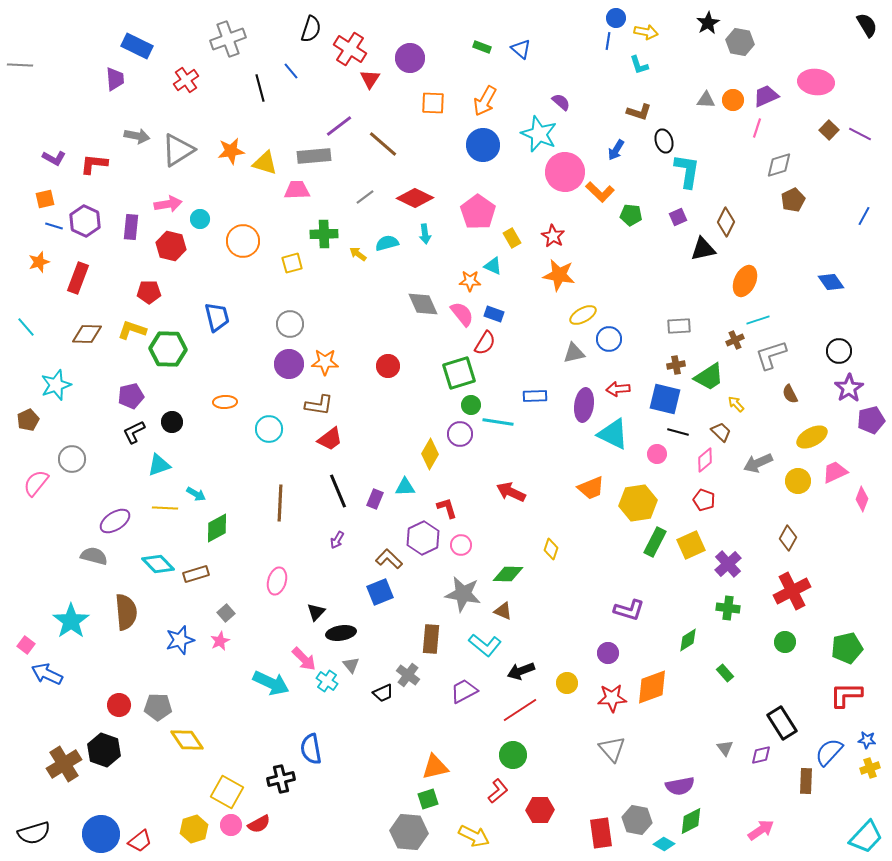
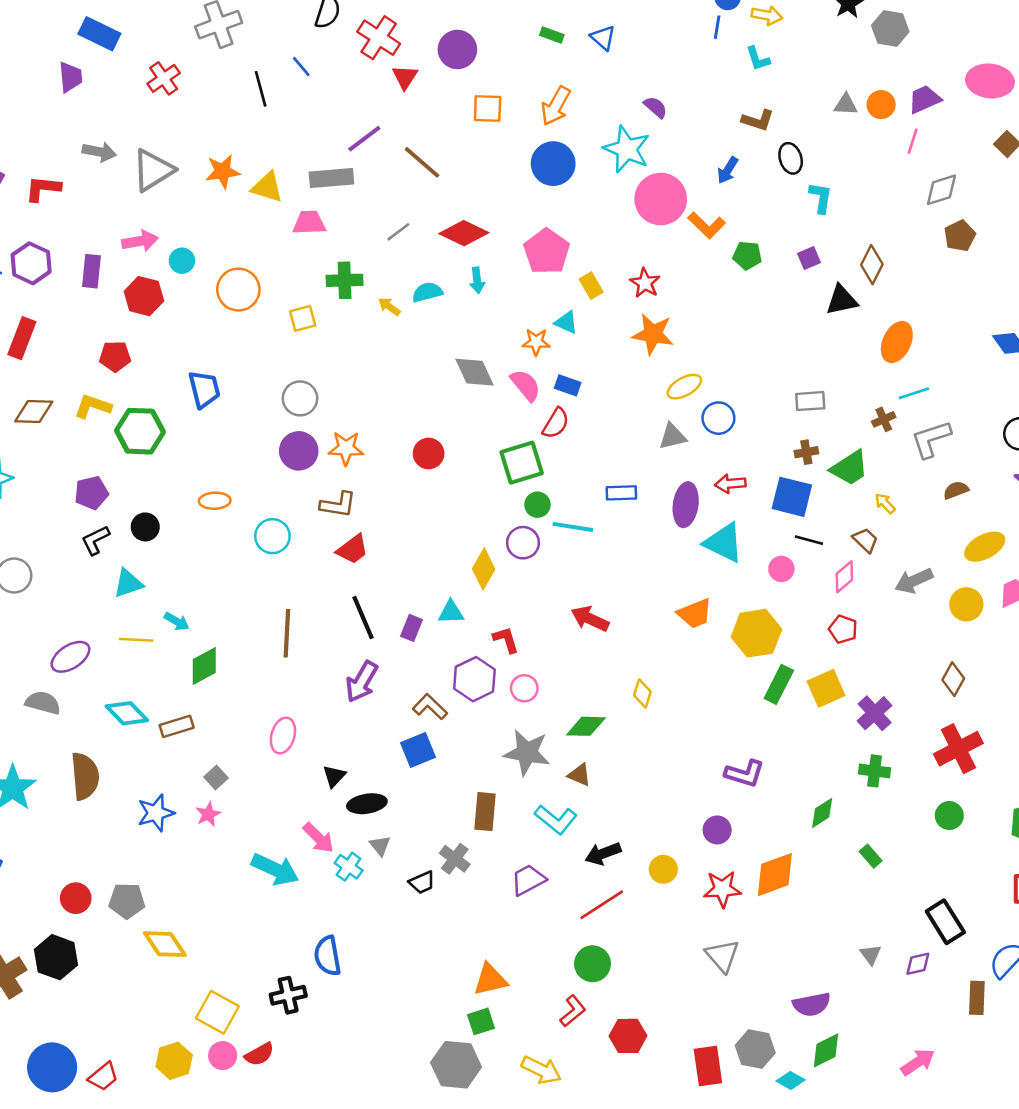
cyan L-shape: (687, 171) -> (821, 198), size x0.7
brown semicircle: (790, 394) -> (956, 490), turned 96
purple arrow: (337, 540) -> (362, 682), size x1.8

